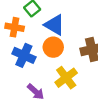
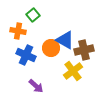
blue triangle: (54, 25) -> (65, 40), moved
yellow cross: (66, 78) -> (73, 71), moved

